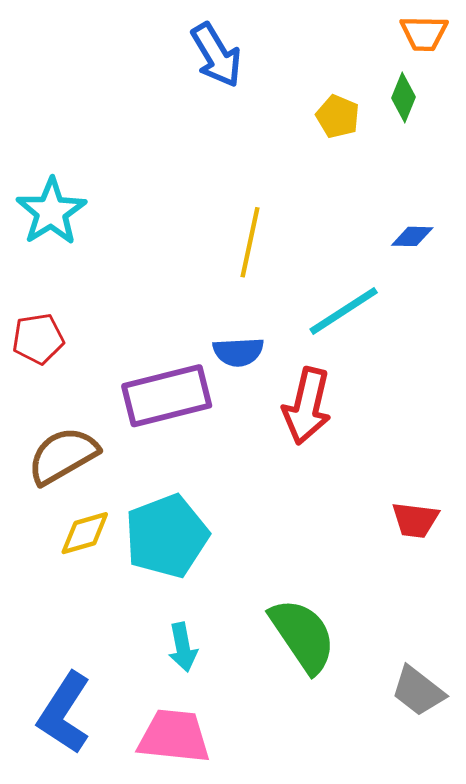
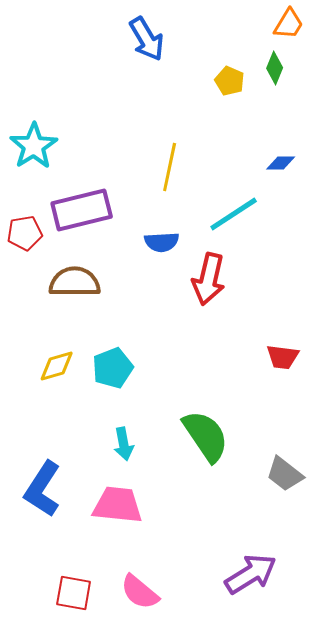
orange trapezoid: (424, 33) -> (289, 24), turned -60
purple rectangle: (167, 396) -> (82, 210), moved
brown semicircle: (63, 456) -> (75, 282), moved, turned 30
cyan pentagon: (167, 536) -> (113, 368), size x0.7

